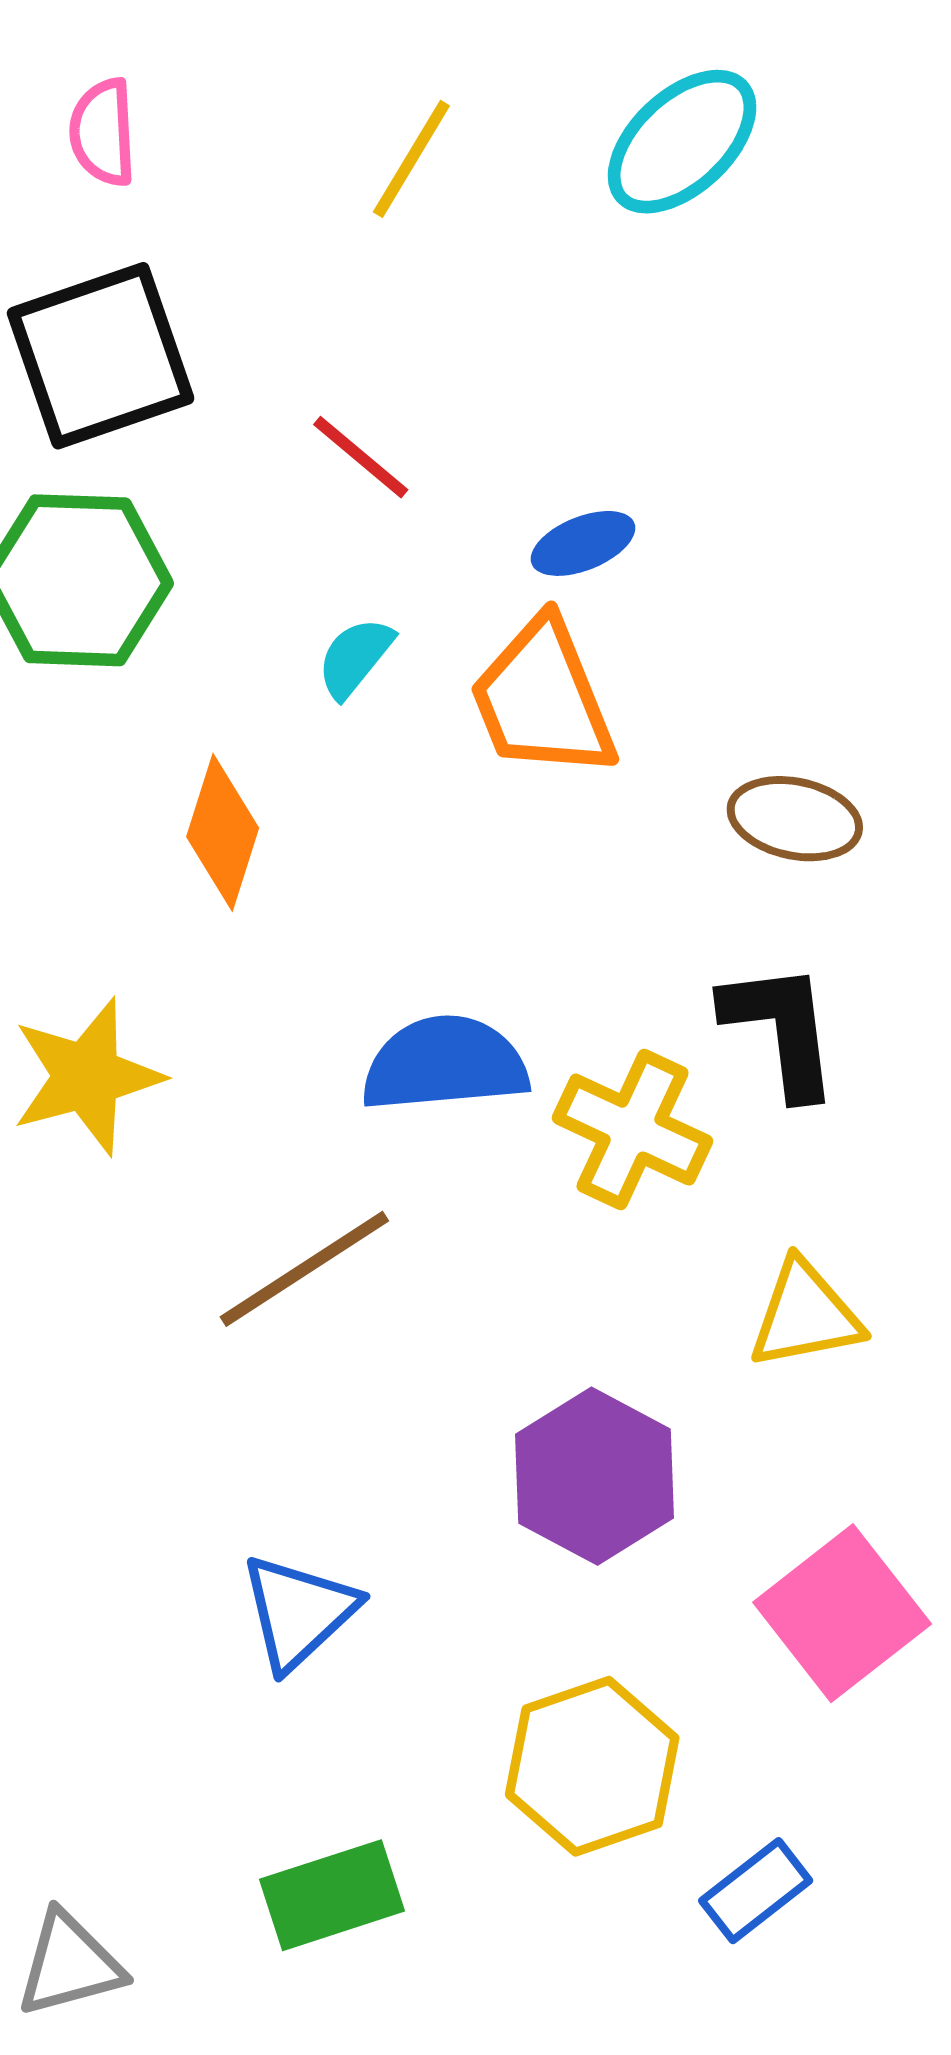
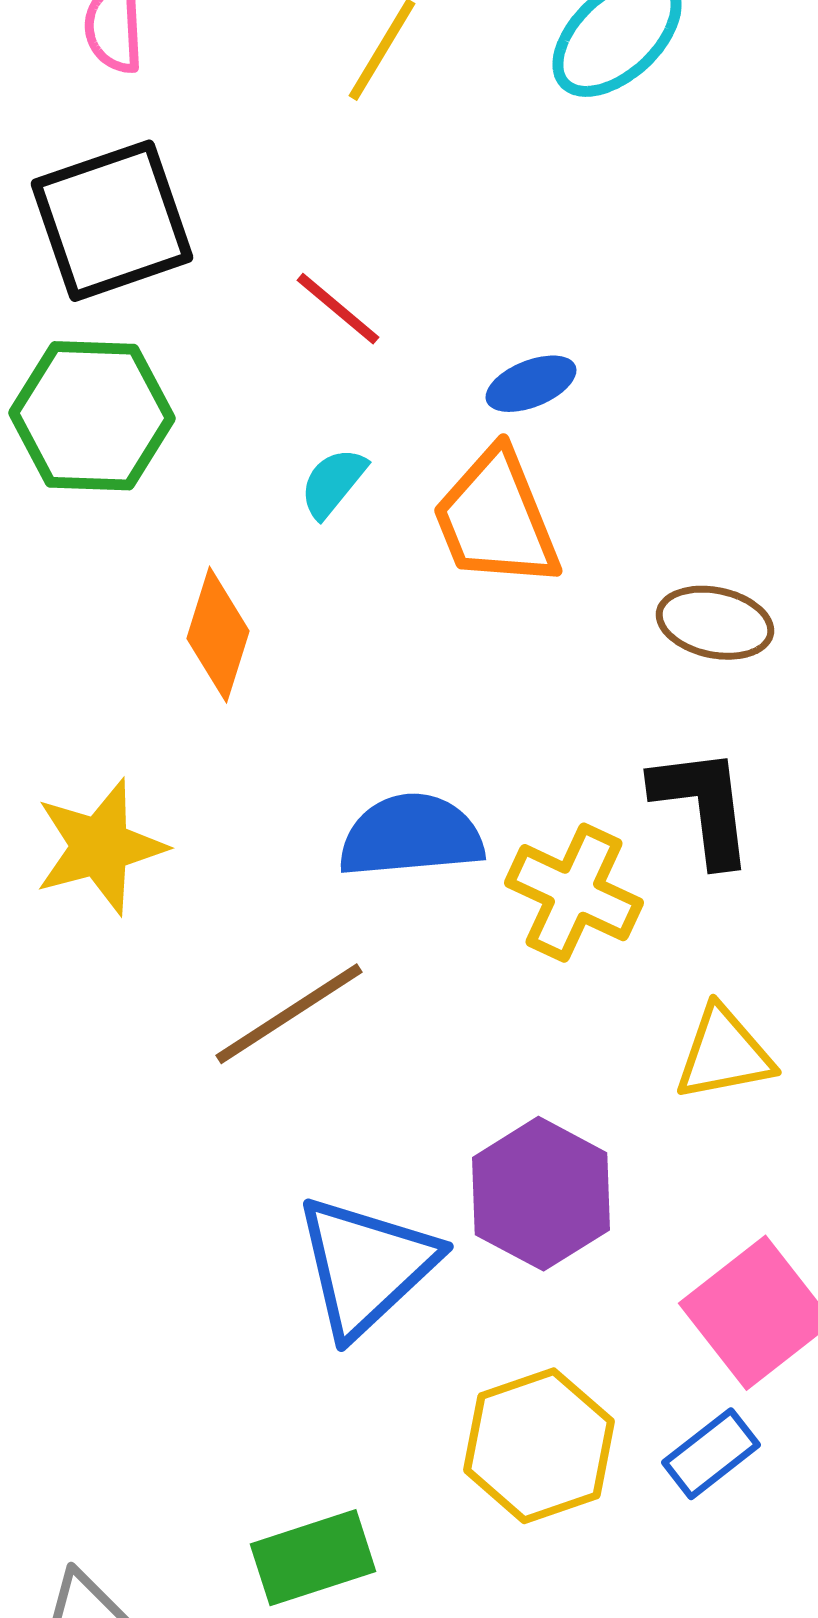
blue triangle: (299, 1612) -> (366, 1266), moved, size x1.4
blue rectangle: (756, 1891) -> (711, 1454), moved

